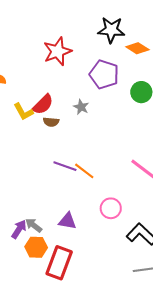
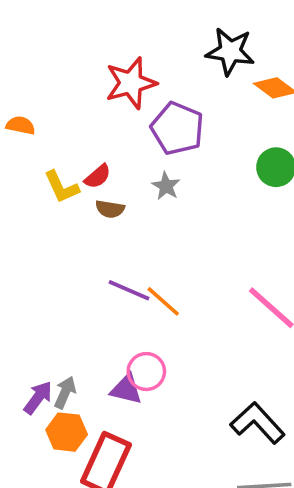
purple pentagon: (104, 74) -> (177, 128), moved
red semicircle: (43, 104) -> (98, 176), size x0.7
pink circle: (111, 208) -> (146, 372), moved
gray arrow: (34, 225) -> (65, 392), turned 72

